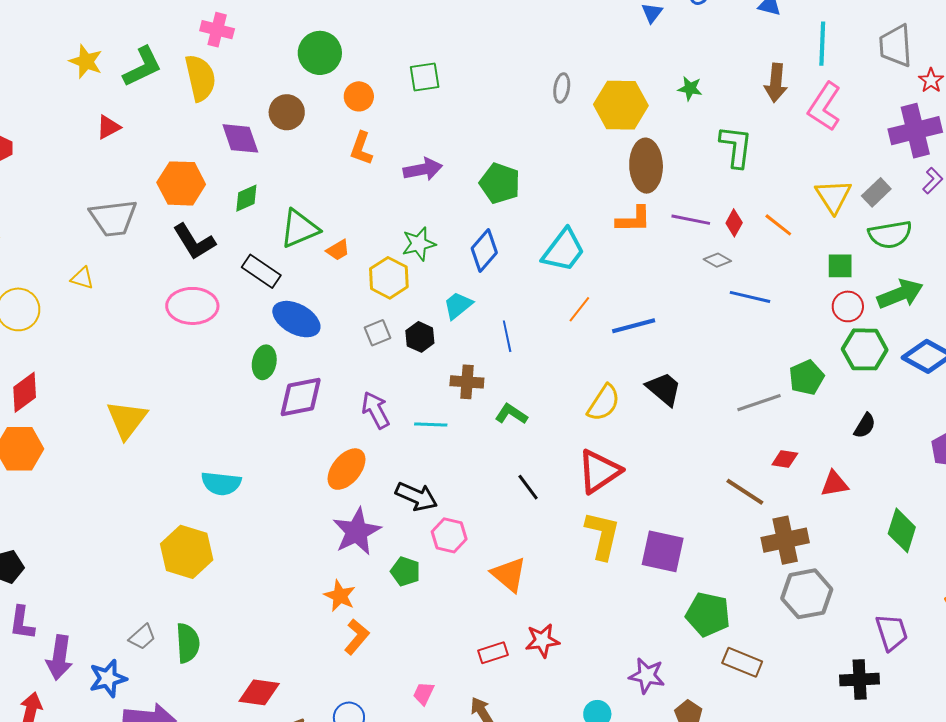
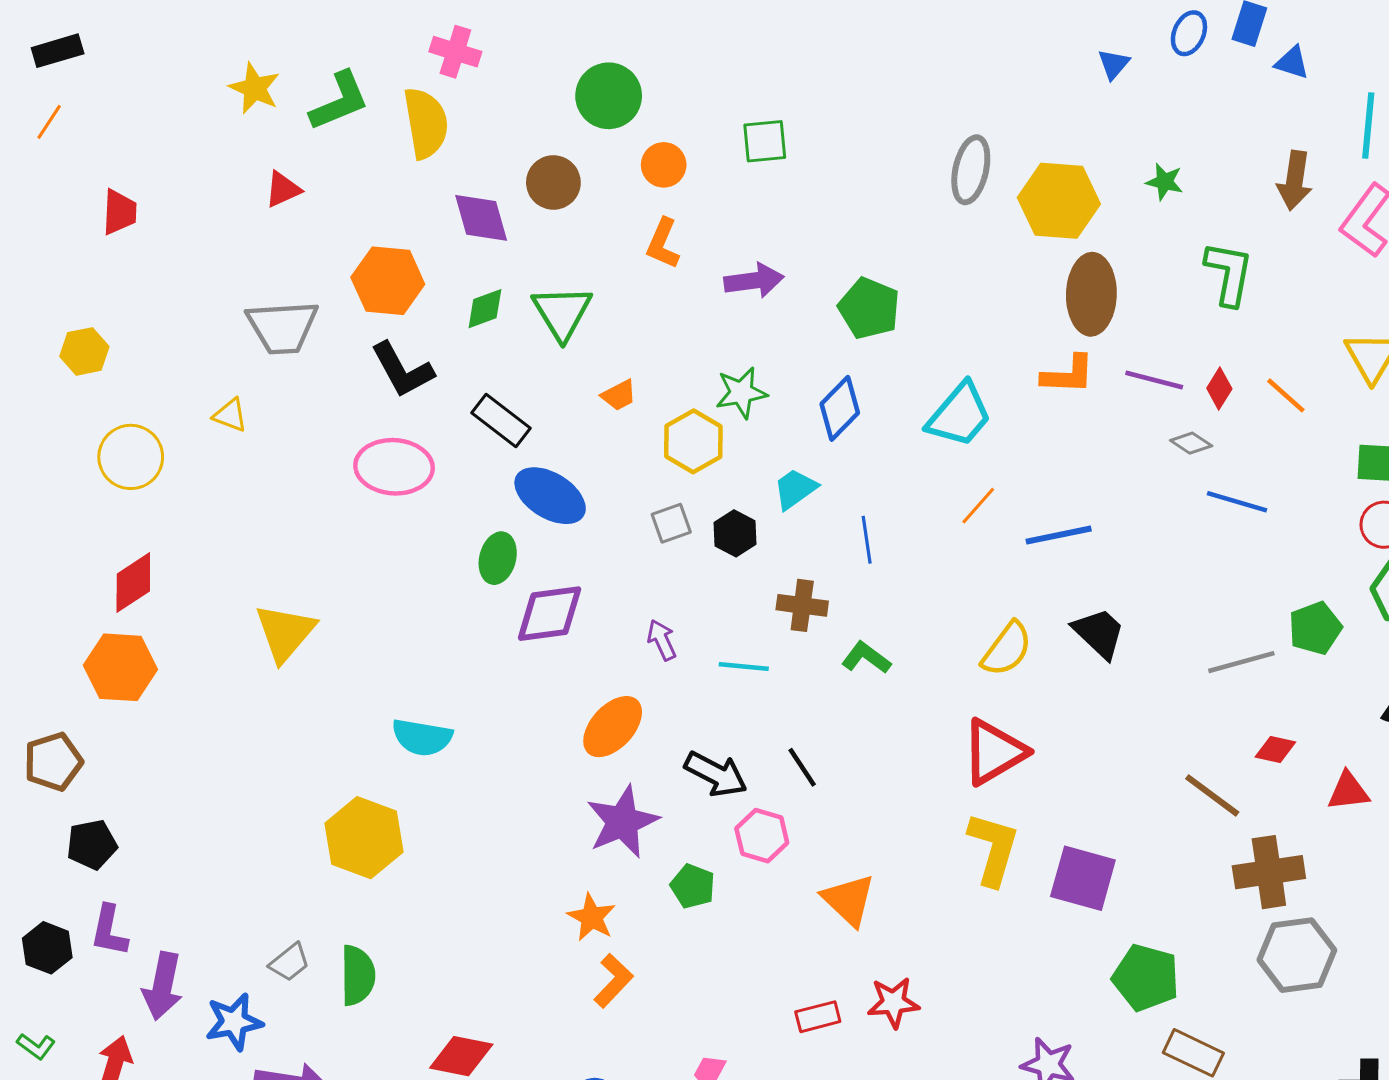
gray ellipse: (562, 88) -> (971, 170), size x1.5
green triangle: (299, 229) -> (562, 313), moved, turned -42
purple arrow: (376, 410) -> (662, 640), size x0.7
black line: (528, 487) -> (802, 767), moved

